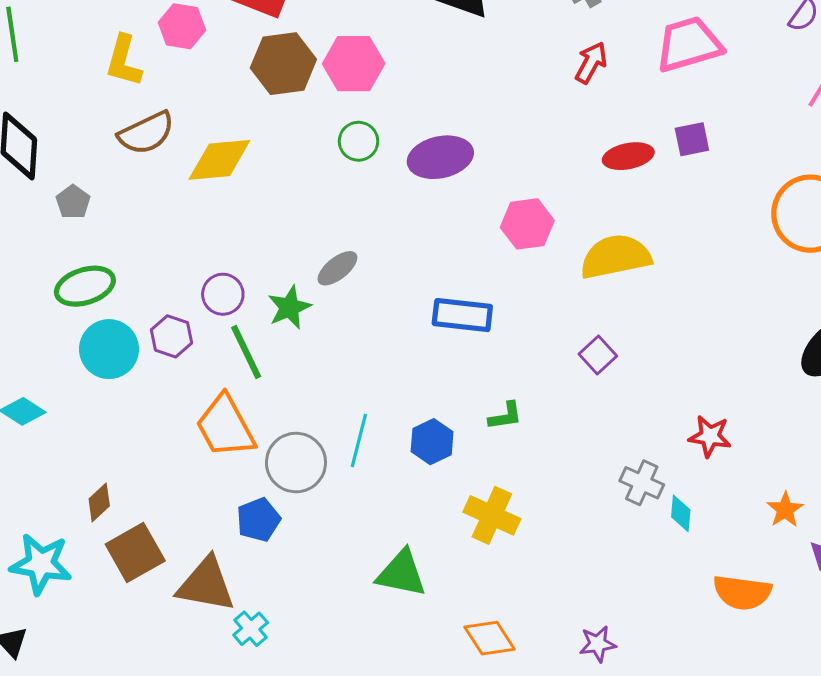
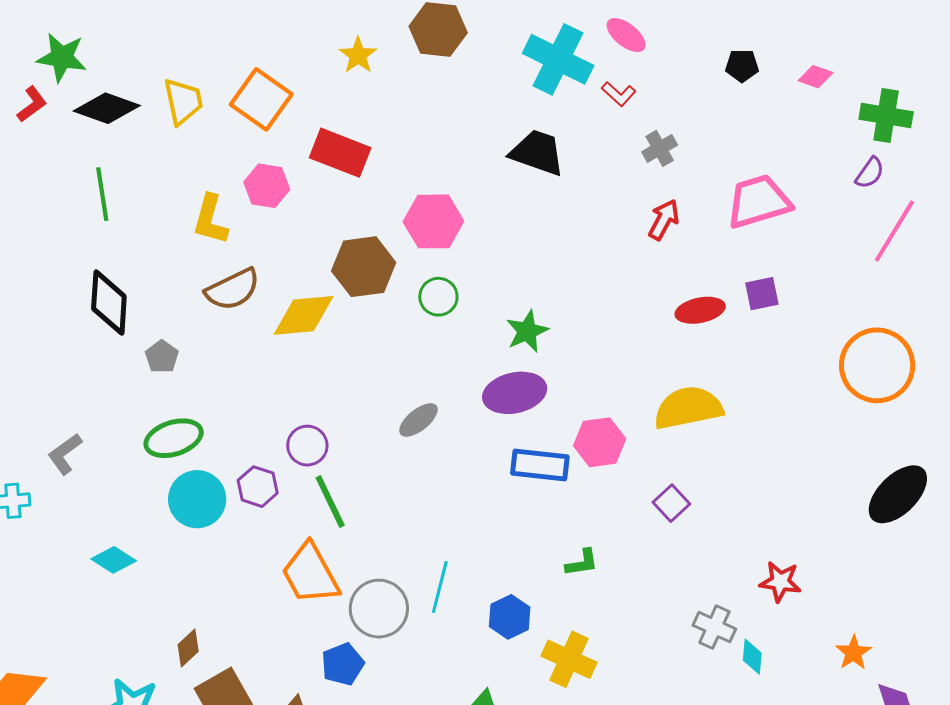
brown hexagon: (283, 64) -> (364, 267), moved
purple ellipse: (440, 157) -> (515, 393), moved
pink hexagon: (527, 224) -> (600, 442), moved
green star: (289, 307) -> (527, 331), moved
blue hexagon: (432, 442) -> (510, 617), moved

